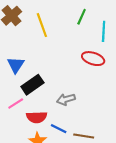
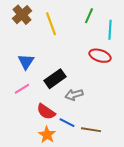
black rectangle: (32, 85) -> (55, 79), moved
pink line: (16, 104) -> (22, 89), moved
red semicircle: (37, 117) -> (46, 112), turned 36

